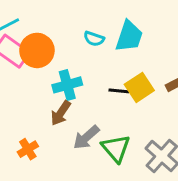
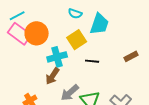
cyan semicircle: (94, 39) -> (75, 14), moved
yellow square: (139, 87) -> (77, 40), moved

